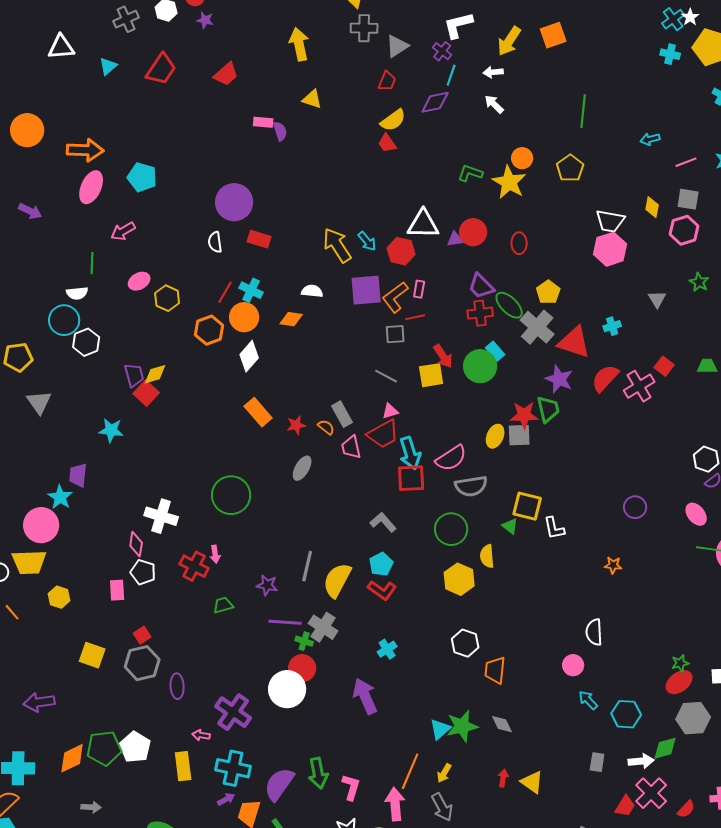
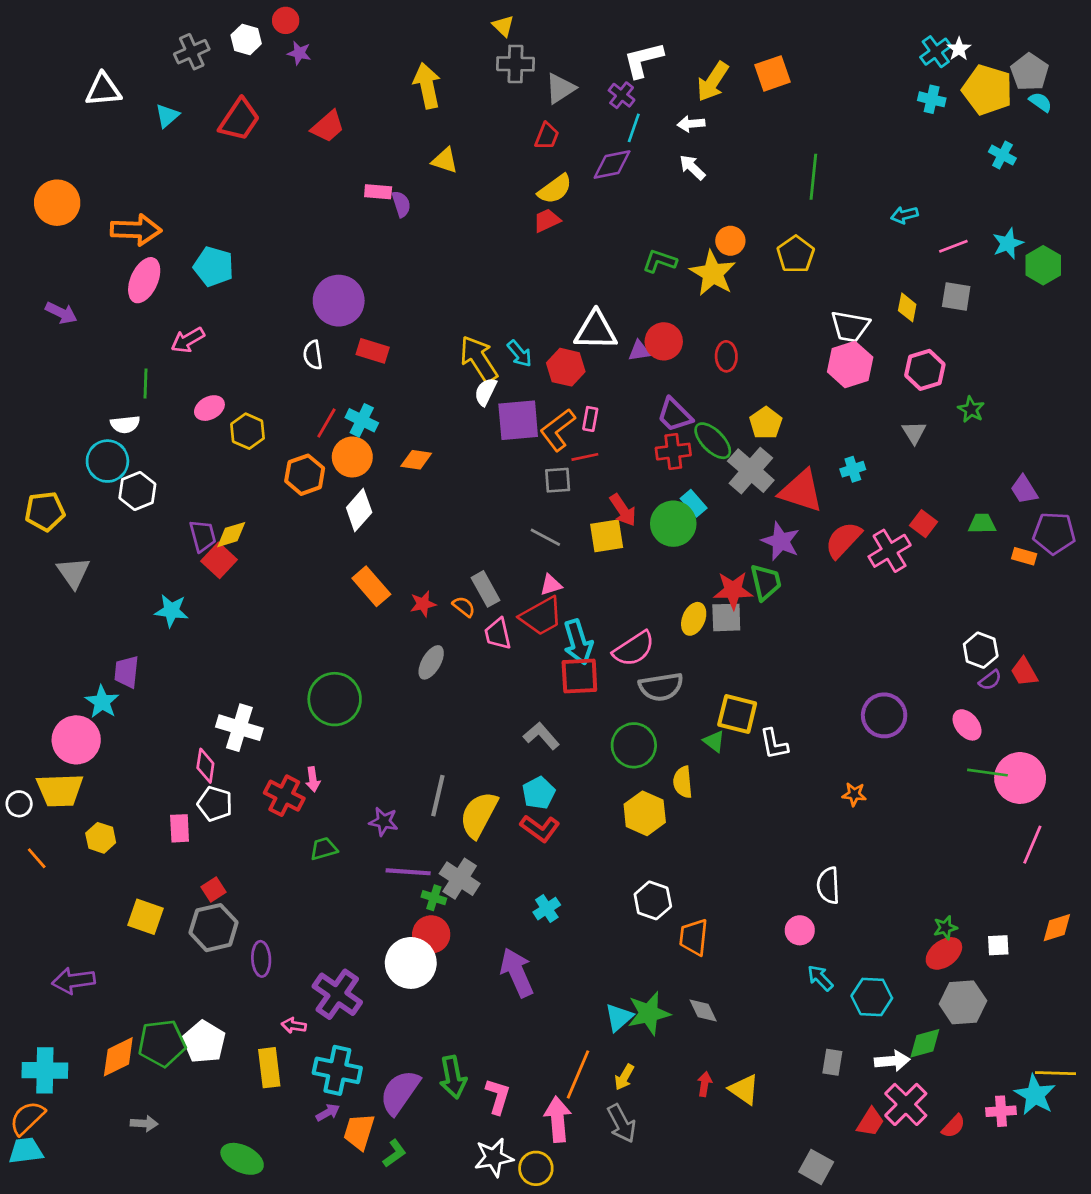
red trapezoid: (387, 143) -> (547, 220), turned 100
pink hexagon: (684, 230) -> (925, 370), moved
white semicircle: (312, 291) -> (486, 392), moved, turned -70
purple circle: (635, 507) -> (884, 715), size x1.4

